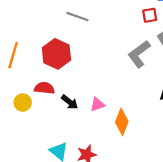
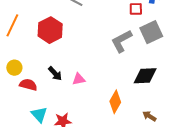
red semicircle: (44, 88) -> (28, 85), moved
orange diamond: (122, 122) -> (115, 102), moved

